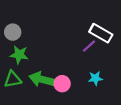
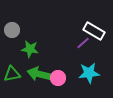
green star: (19, 55) -> (30, 49), moved
cyan star: (95, 78) -> (89, 73), size x1.5

